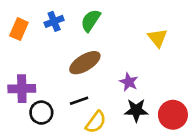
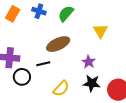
blue cross: (54, 21) -> (39, 11), turned 32
yellow triangle: (157, 38) -> (100, 31), moved
black line: (79, 101) -> (43, 64), moved

